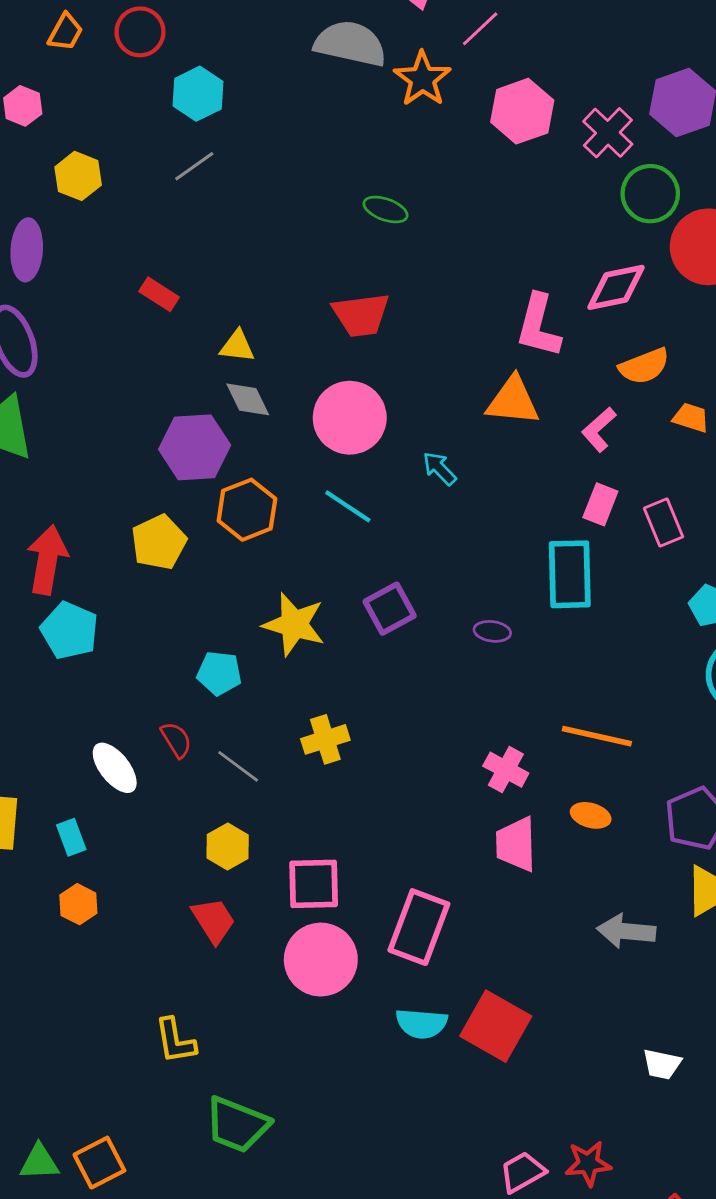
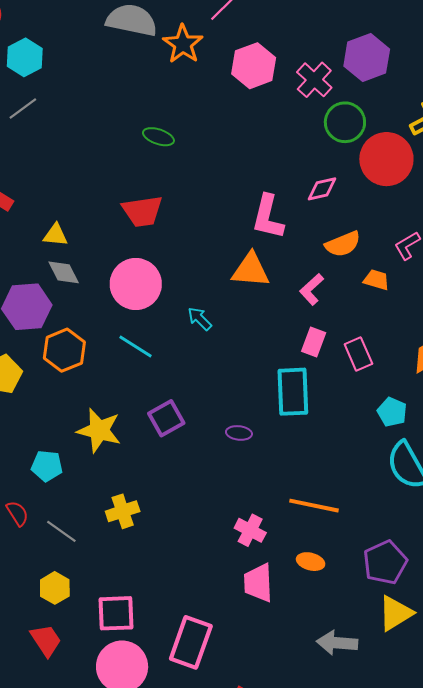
pink diamond: (616, 287) -> (322, 189), size x0.7

